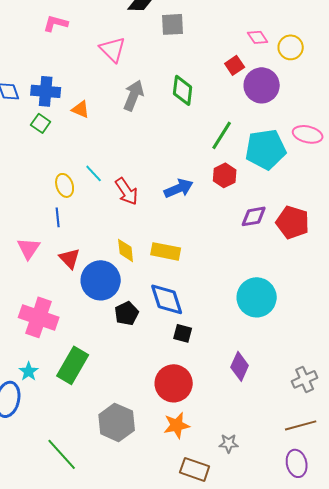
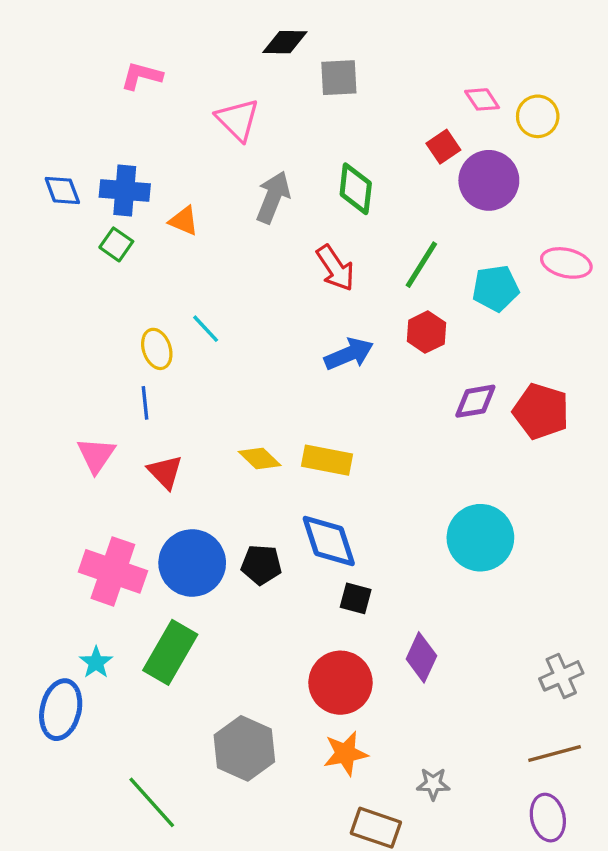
cyan pentagon: (266, 149) -> (496, 288), size x0.7
red arrow: (127, 191) -> (335, 268), moved
yellow diamond: (126, 250) -> (260, 458), turned -40
blue circle: (101, 280) -> (192, 563), moved
black pentagon: (127, 313) -> (261, 565), turned 30
purple diamond: (240, 366) -> (421, 657), moved

